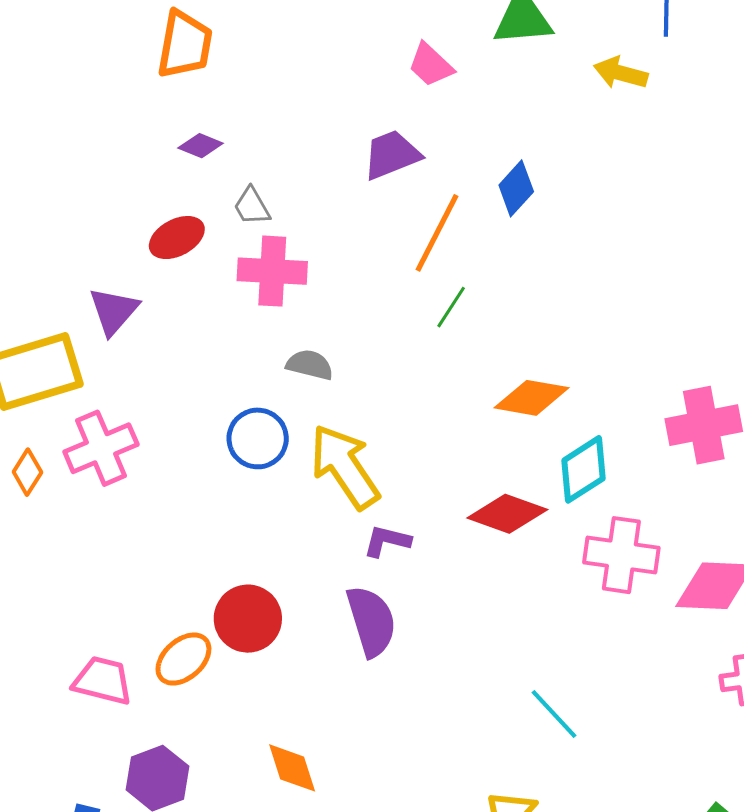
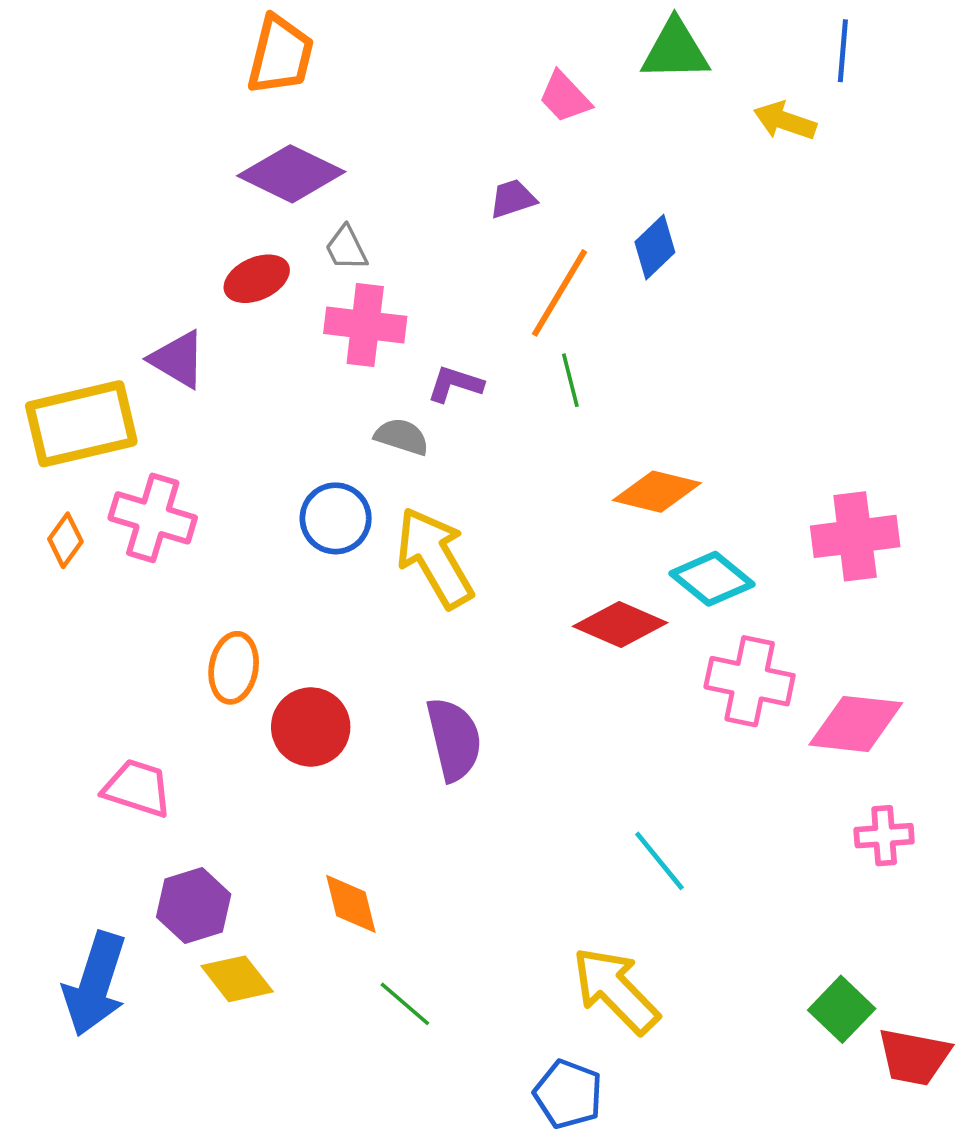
purple diamond: (201, 146) -> (291, 174), size x2.0
purple trapezoid: (392, 155) -> (513, 199), size x0.7
green line: (451, 307) -> (570, 380), turned -51
purple triangle: (114, 311) -> (178, 359), turned -44
pink cross: (101, 448) -> (153, 518), turned 36
cyan diamond: (583, 469) -> (712, 579), turned 68
purple L-shape: (387, 541) -> (455, 384), moved
orange ellipse: (183, 659) -> (234, 668), moved, turned -42

